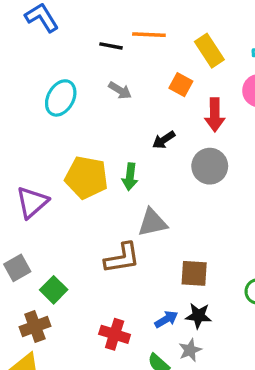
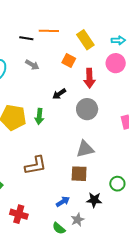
gray triangle: (152, 222) -> (85, 149), moved
black star: (198, 316) -> (94, 200), moved
red cross: (115, 334) -> (19, 214), moved

